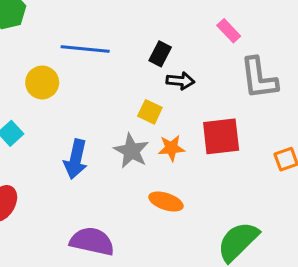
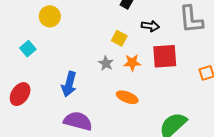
black arrow: (180, 81) -> (150, 26), moved
gray star: (131, 151) -> (106, 63), size x0.7
blue arrow: (76, 159) -> (69, 84), moved

